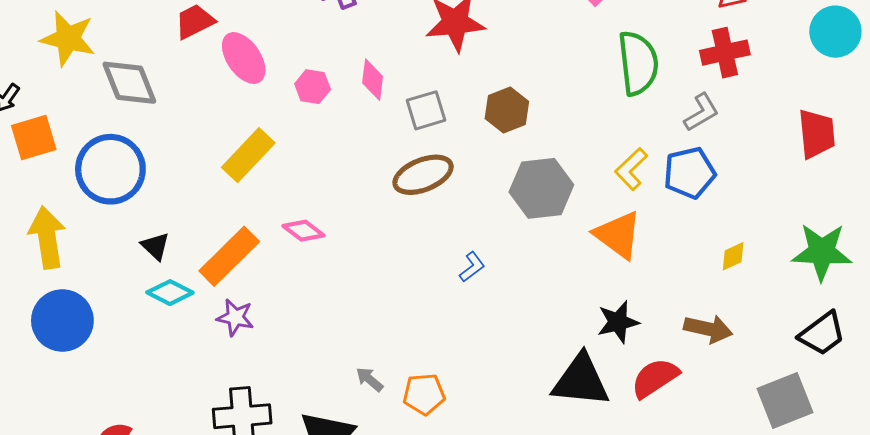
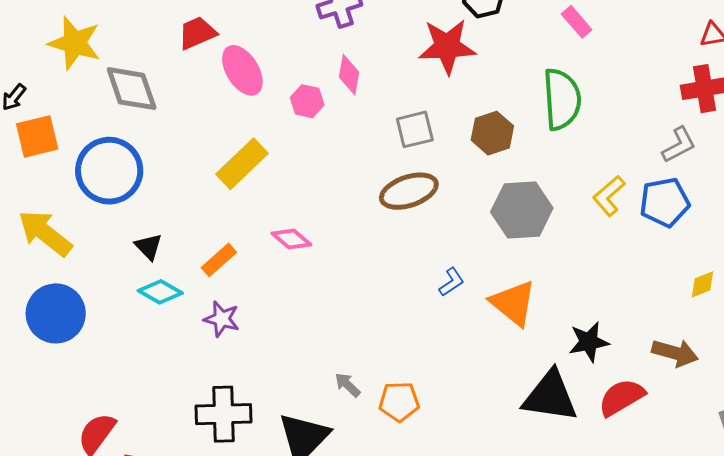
green semicircle: (638, 63) -> (562, 99), moved
pink diamond: (373, 80) -> (349, 75), moved
orange triangle: (618, 235) -> (513, 303), moved
yellow arrow: (47, 238) -> (45, 233), turned -46
orange rectangle: (229, 256) -> (219, 260), size x0.6

